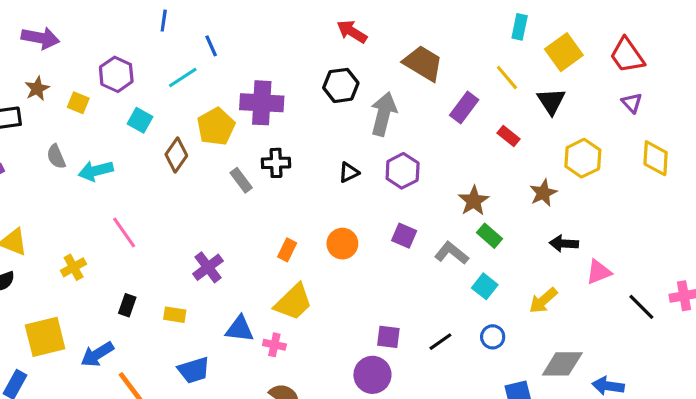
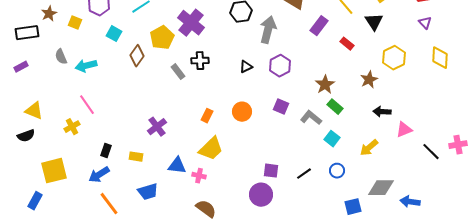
purple cross: (262, 103) -> (191, 23), turned 36
pink line: (124, 232) -> (87, 105), moved
blue arrow: (97, 354) -> (99, 175), moved

